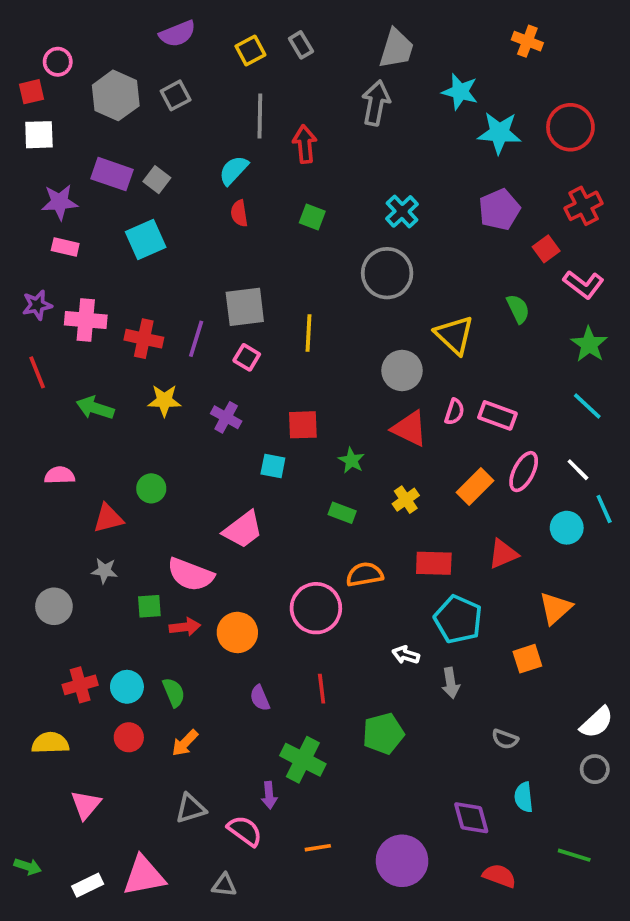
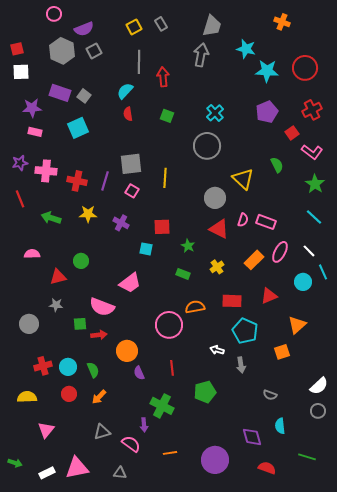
purple semicircle: (177, 34) -> (84, 29), moved
pink circle: (58, 62) -> (54, 14), moved
orange circle: (237, 632) -> (127, 351), moved

